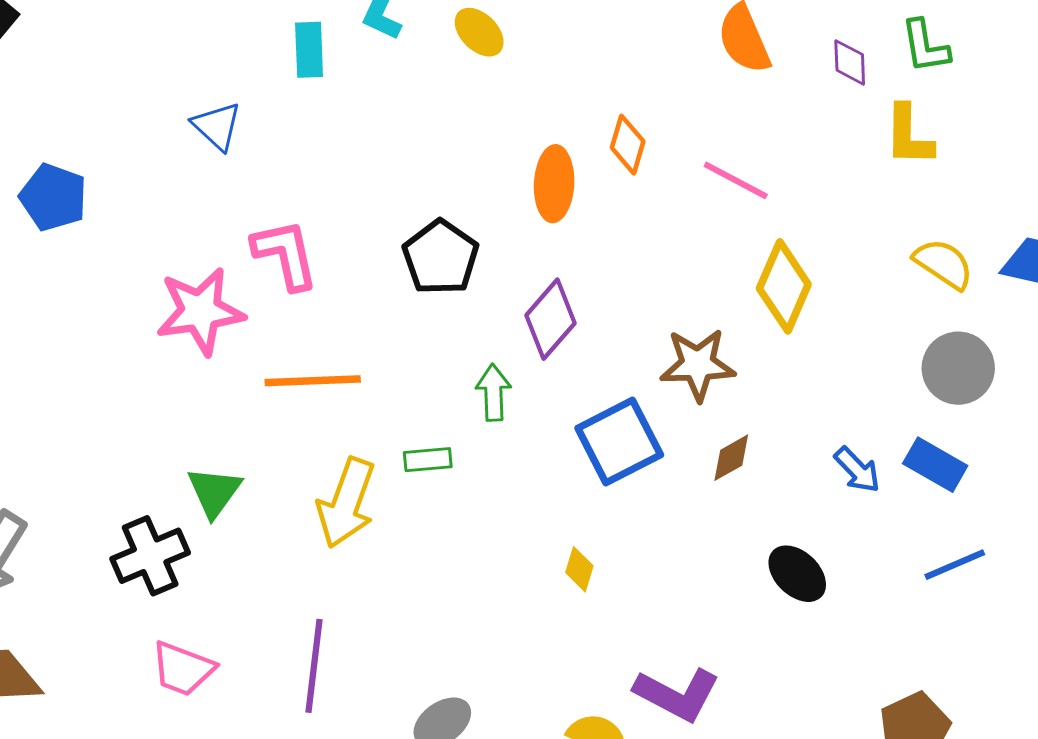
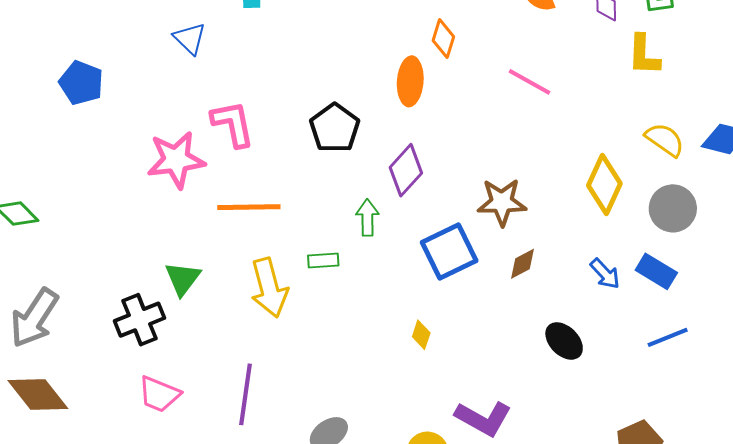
orange diamond: (628, 145) -> (443, 39), moved
yellow diamond: (784, 286) -> (604, 184), moved
yellow arrow: (346, 503) -> (269, 288), turned -36

